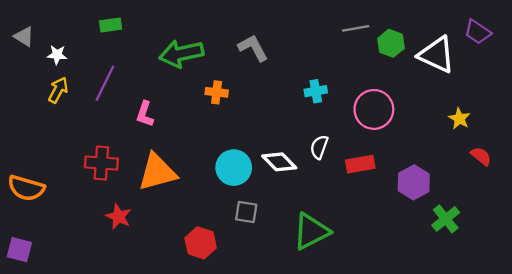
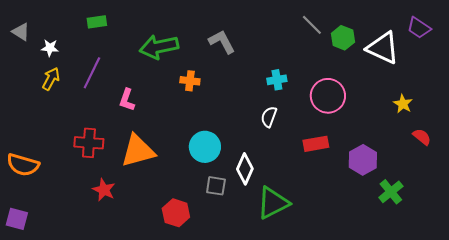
gray line: (356, 28) -> (312, 25), turned 55
white semicircle: (319, 147) -> (269, 117), moved
white diamond: (279, 162) -> (245, 169), moved, turned 68

